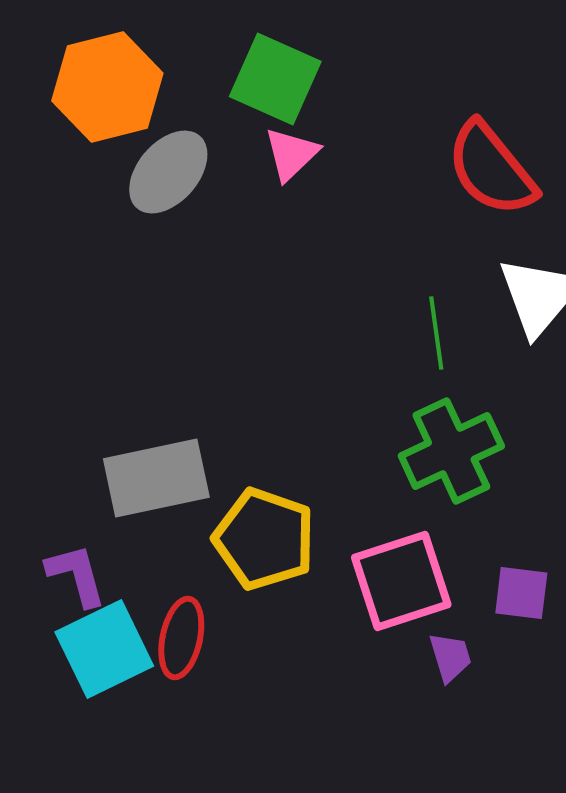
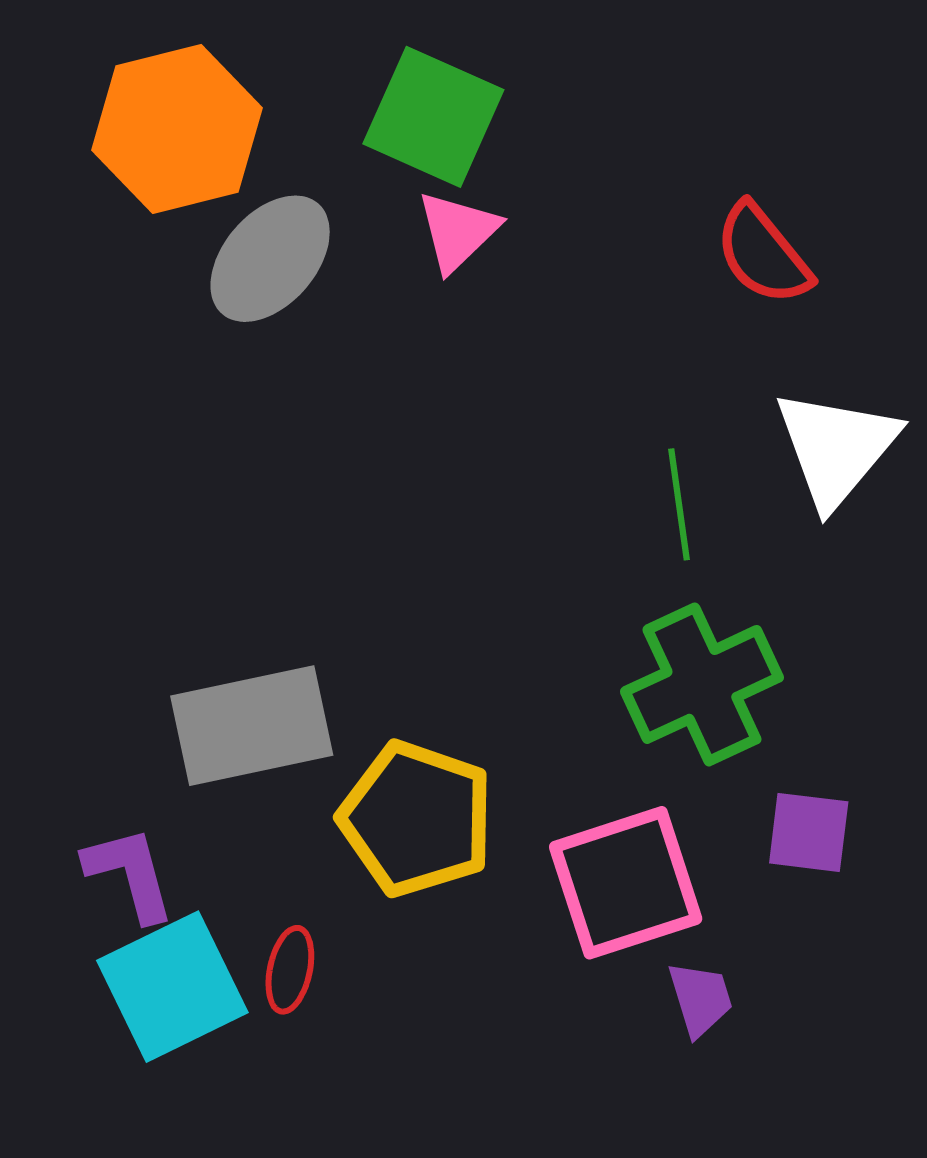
red semicircle: (491, 169) -> (763, 254), size x0.7
purple square: (521, 593) -> (809, 832), moved
red ellipse: (181, 638) -> (290, 970), size x0.7

